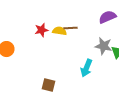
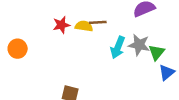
cyan arrow: (86, 68) -> (118, 47), moved

